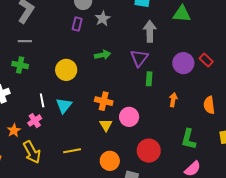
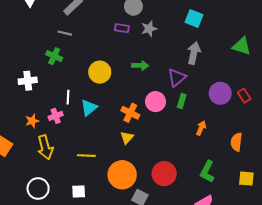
green triangle: (182, 14) -> (242, 46), moved
purple rectangle: (77, 24) -> (122, 28), turned 72
pink circle: (129, 117) -> (155, 102), moved
orange circle: (110, 161) -> (122, 175), size x1.4

